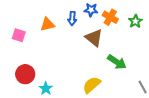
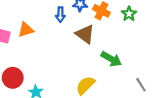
orange triangle: (47, 24) -> (26, 30), moved

